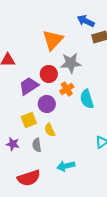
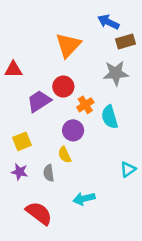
gray star: (71, 63) -> (116, 73), moved
purple circle: (47, 104) -> (73, 130), moved
yellow square: (29, 120) -> (22, 141), moved
red semicircle: (29, 178) -> (39, 213), turned -125

